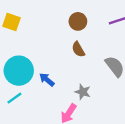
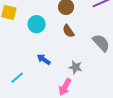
cyan circle: (19, 71) -> (37, 24), moved, size x0.7

